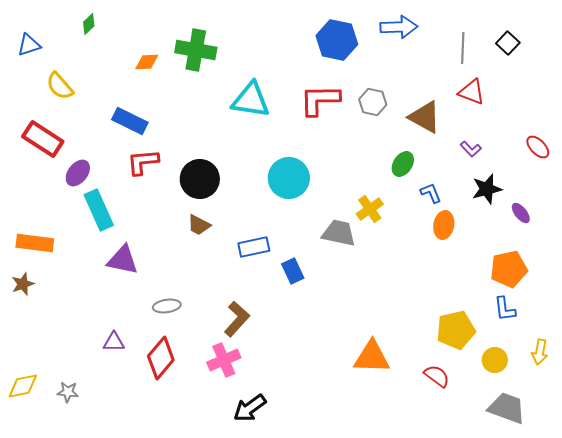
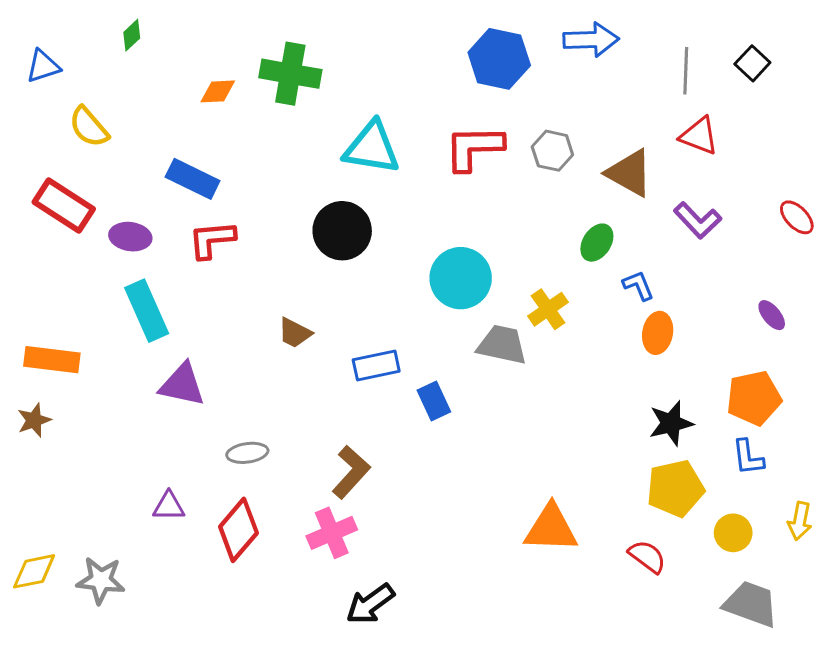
purple L-shape: (471, 149) -> (698, 220), size x1.5
purple ellipse: (78, 173) -> (130, 237), moved, turned 60
cyan circle: (289, 178) -> (461, 278), moved
black circle: (200, 179) -> (342, 231), moved
black star: (487, 189) -> (671, 423), moved
gray star: (68, 392) -> (101, 580), size x1.5

